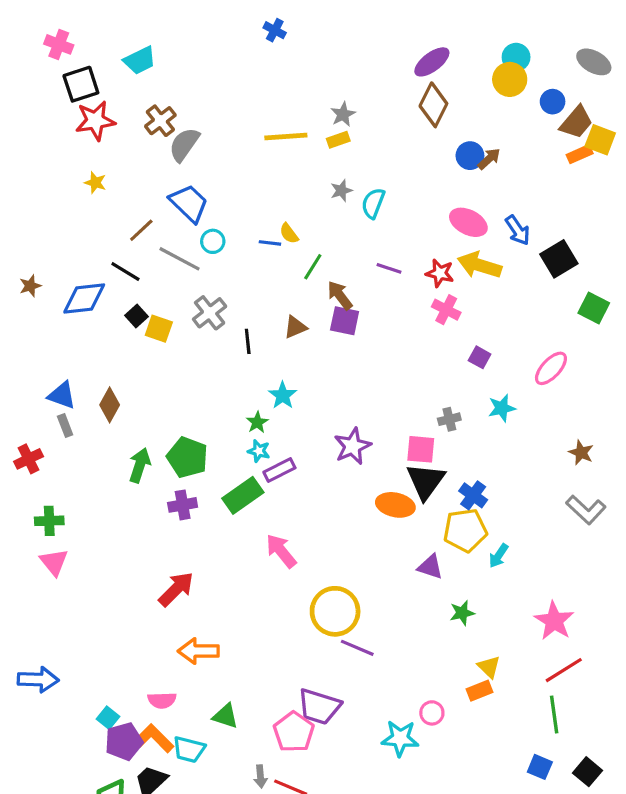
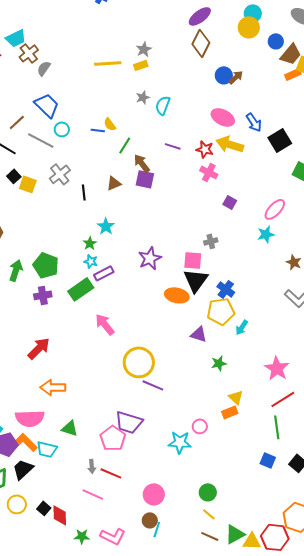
cyan trapezoid: (140, 60) -> (16, 38), moved
gray semicircle: (184, 144) -> (44, 68), size x0.7
cyan star: (502, 408) -> (266, 234), moved
pink semicircle: (162, 700) -> (30, 418), size x1.6

